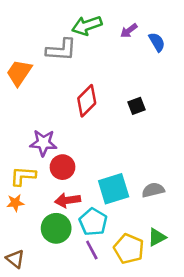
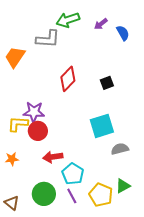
red circle: (62, 167) -> (38, 131), moved
yellow L-shape: (23, 176) -> (18, 124), moved
cyan square: (114, 189) -> (102, 126), moved
green circle: (56, 228) -> (44, 194), moved

